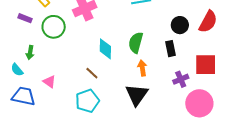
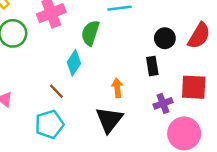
green semicircle: (136, 43) -> (90, 33), moved
cyan diamond: (105, 49) -> (74, 63), turned 30

